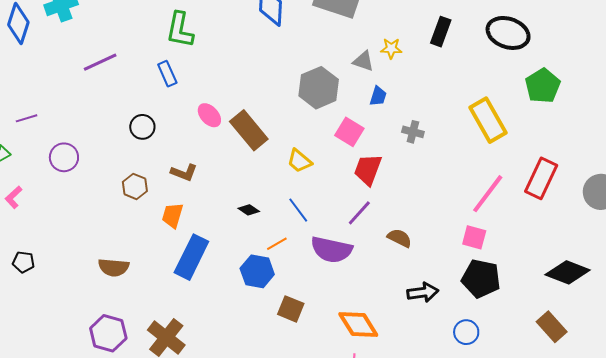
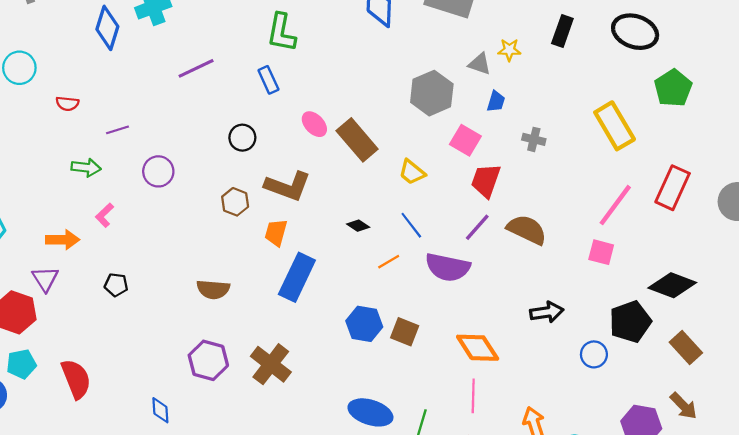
brown L-shape: (184, 172) -> (288, 186), size x1.6
brown semicircle: (400, 238) -> (527, 230), moved, size x1.5
blue hexagon: (257, 271) -> (364, 324), moved
black diamond: (568, 272) -> (672, 285), moved
black pentagon: (481, 279) -> (630, 322), moved, turned -30

